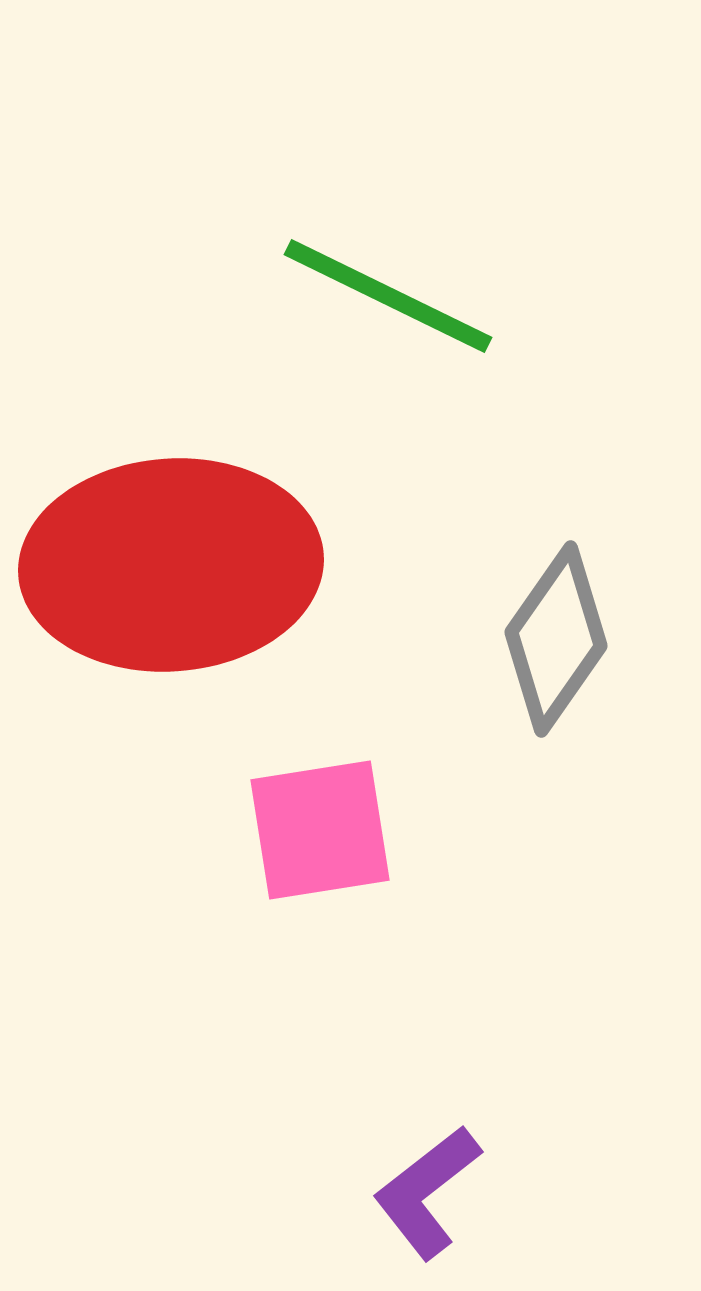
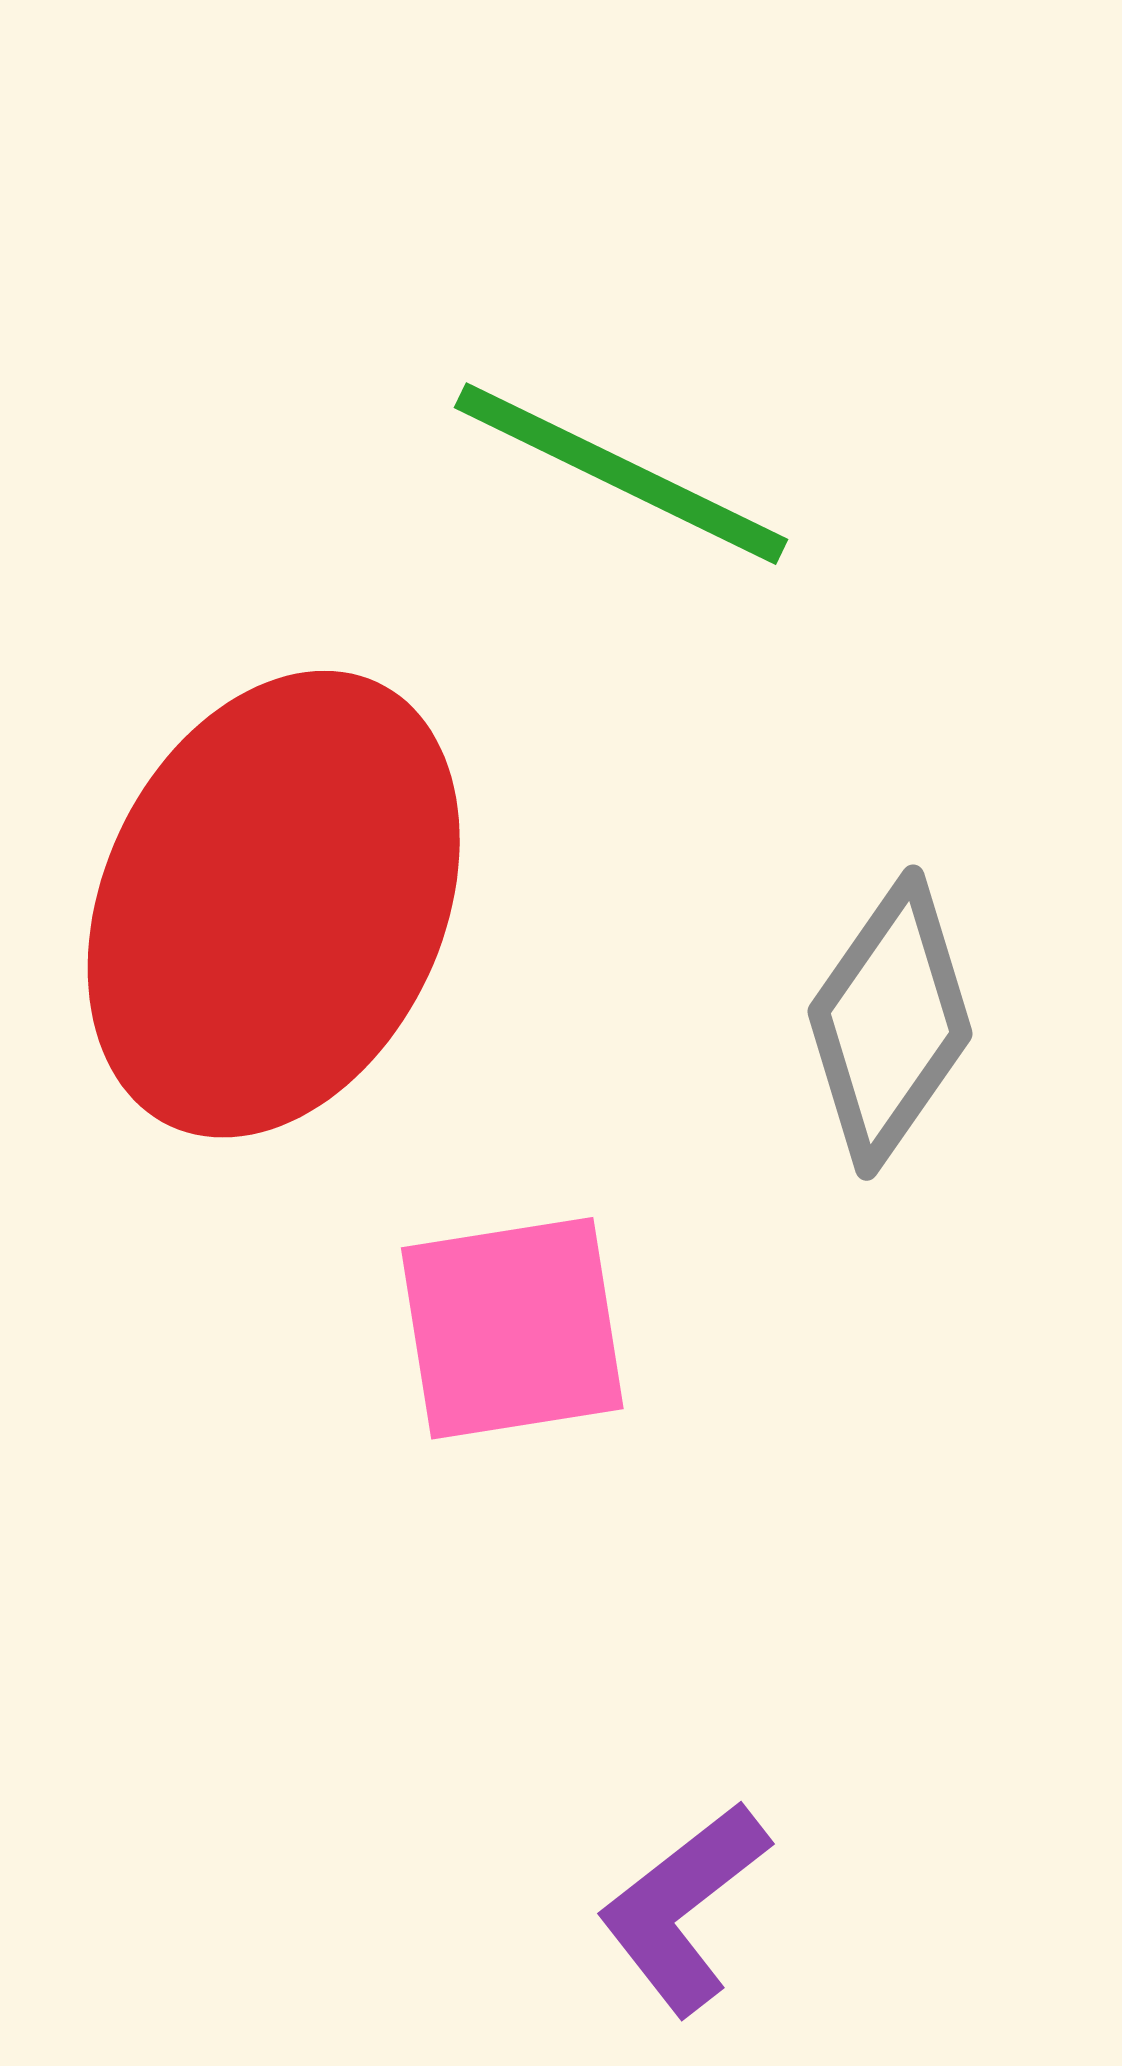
red ellipse: (171, 565) -> (274, 904), turned -61

